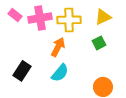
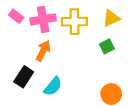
orange arrow: (58, 47) -> (43, 51), moved
cyan semicircle: (60, 73) -> (53, 86), moved

